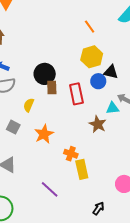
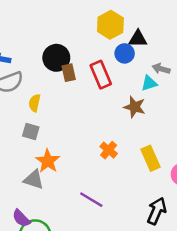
yellow semicircle: (29, 105) -> (35, 103), moved
orange star: (44, 134) -> (48, 161), moved
orange cross: (71, 154) -> (109, 150), turned 32
yellow rectangle: (82, 169) -> (151, 158), moved
black arrow: (98, 208) -> (157, 211), size x1.5

